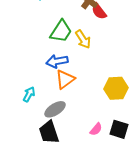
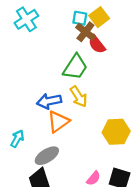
green trapezoid: (61, 31) -> (75, 67), moved
yellow arrow: (83, 39) -> (79, 97), moved

